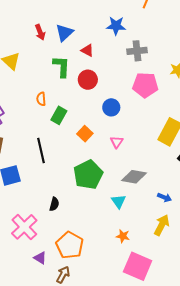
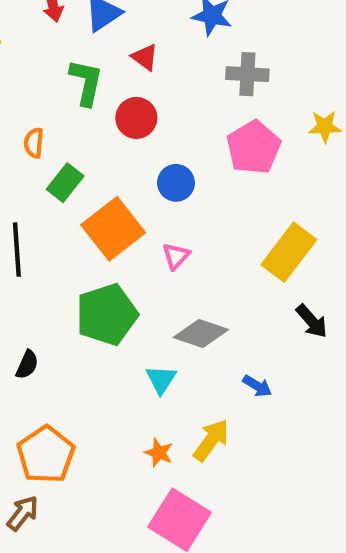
pink pentagon: (145, 85) -> (253, 147), turned 30
orange square: (85, 134) -> (113, 229), size x1.8
yellow arrow: (162, 225) -> (211, 440), moved

